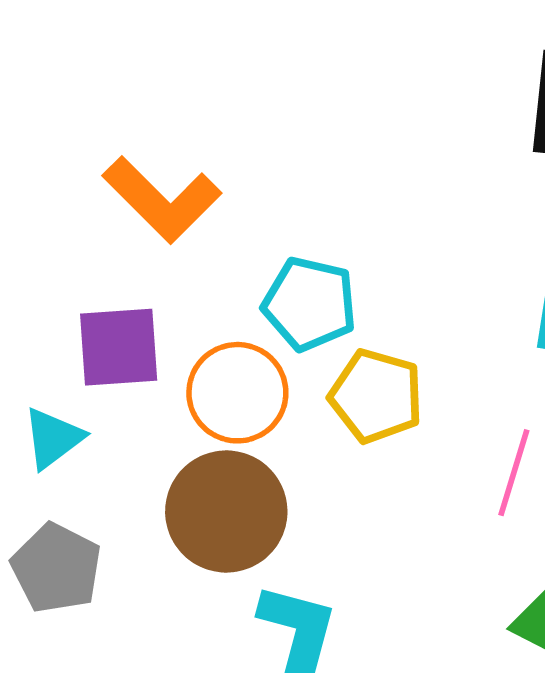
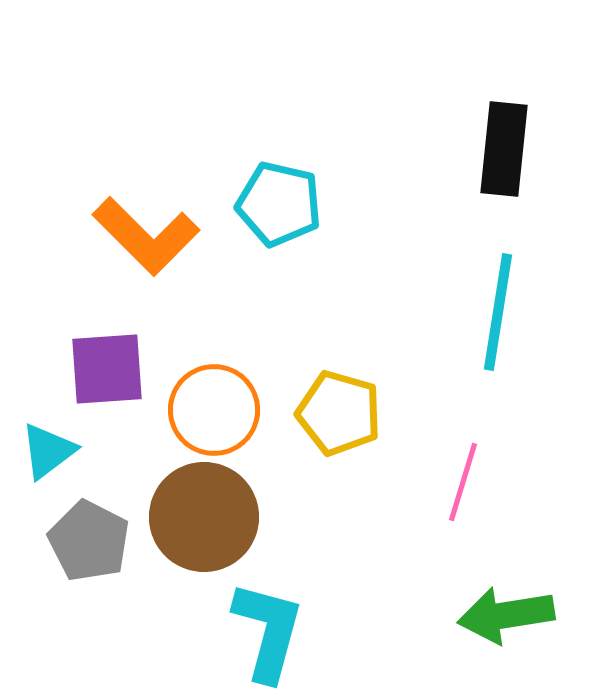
cyan pentagon: (310, 304) -> (279, 204), moved
gray pentagon: (56, 568) -> (89, 541), moved

